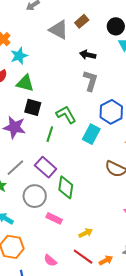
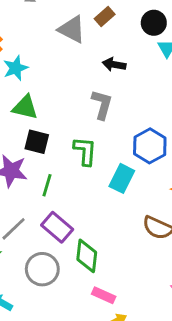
gray L-shape: (90, 81) -> (102, 104), moved
green L-shape: (66, 115) -> (85, 151), turned 35
green line: (50, 134) -> (47, 185), moved
pink rectangle: (54, 218) -> (104, 295), moved

